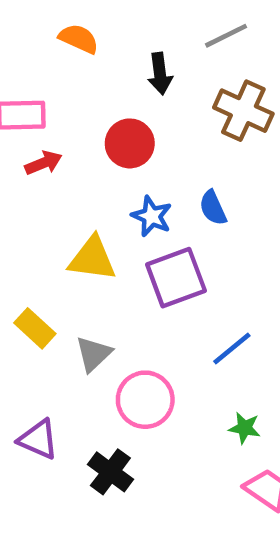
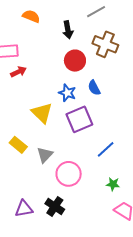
red circle: (130, 143) -> (75, 61), moved
yellow triangle: (92, 259) -> (42, 113), turned 40
purple triangle: (38, 439) -> (24, 209), moved, turned -30

